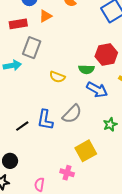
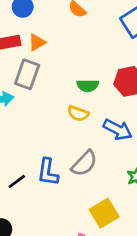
orange triangle: (45, 16) -> (37, 42), moved
green semicircle: (86, 69) -> (88, 86), moved
yellow semicircle: (57, 77) -> (78, 113), moved

